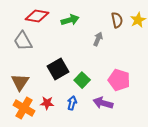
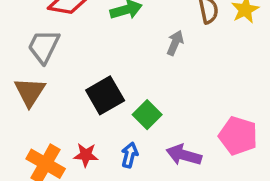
gray trapezoid: (23, 41) -> (44, 46), turned 55
pink pentagon: (119, 80) -> (238, 136), moved
brown triangle: (20, 82) -> (30, 92), moved

